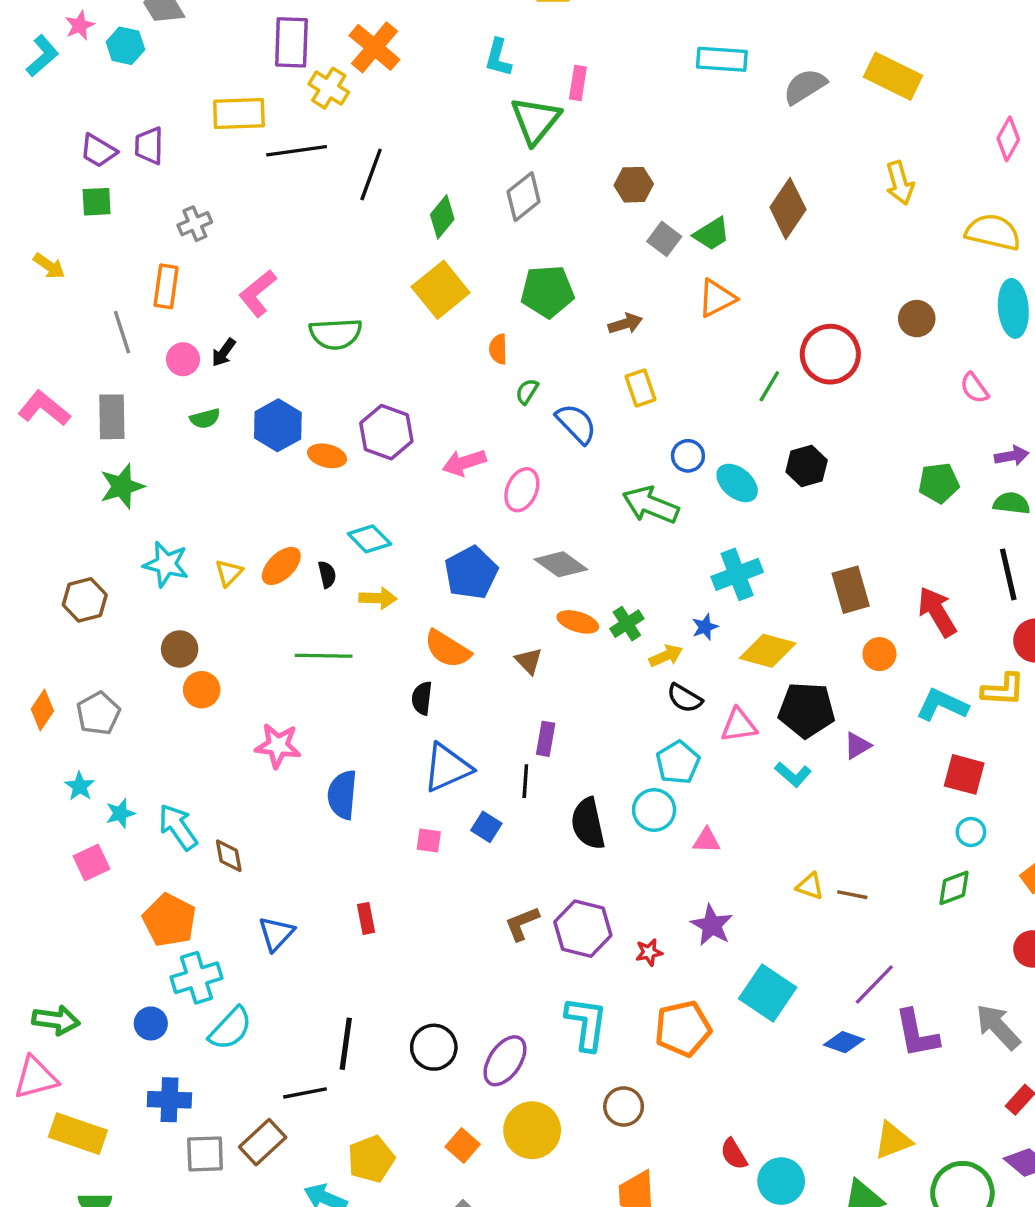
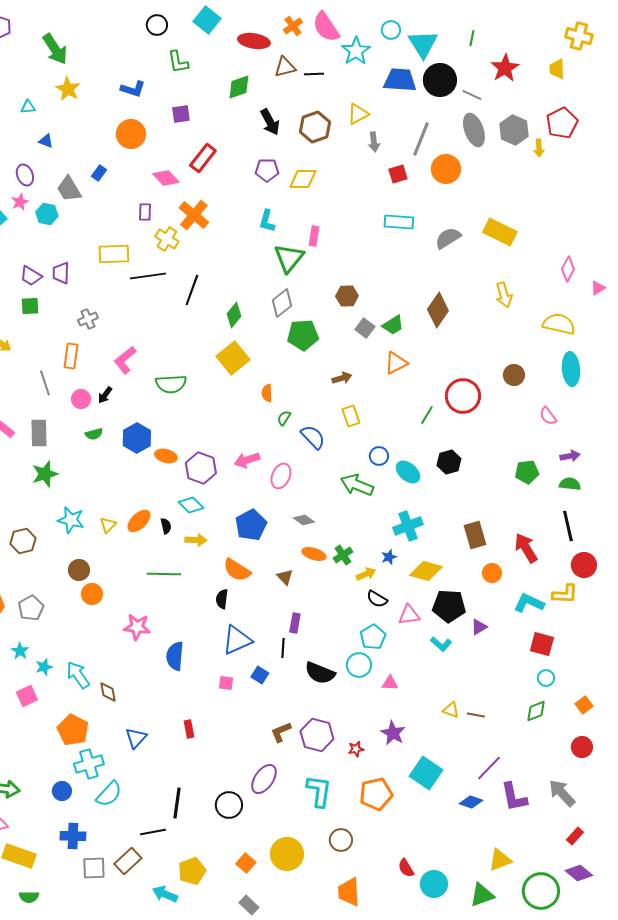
purple rectangle: (291, 42) -> (145, 212), size x0.6
green pentagon: (547, 291) -> (303, 335), moved
purple hexagon: (386, 432) -> (201, 468), moved
gray diamond: (561, 564) -> (304, 520), size x0.7
black semicircle: (588, 824) -> (320, 673), turned -56
purple ellipse: (505, 1061) -> (264, 779), moved

